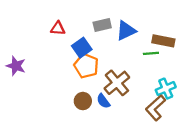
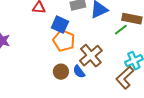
blue square: (82, 48) -> (60, 25), turned -30
green line: (151, 53) -> (121, 30), turned -32

